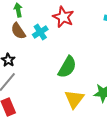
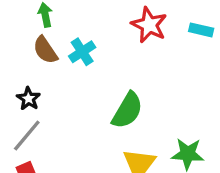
red star: (63, 17) -> (149, 25), moved

